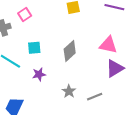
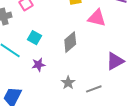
pink triangle: (108, 45) -> (97, 18), moved
cyan square: (34, 48) -> (35, 38), turned 32

